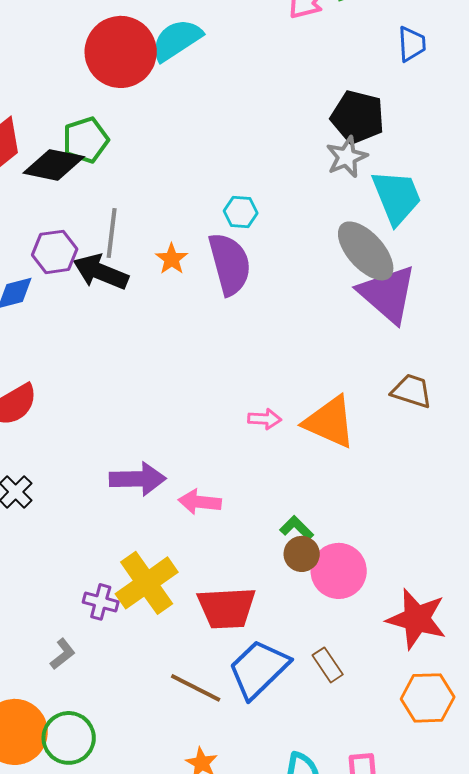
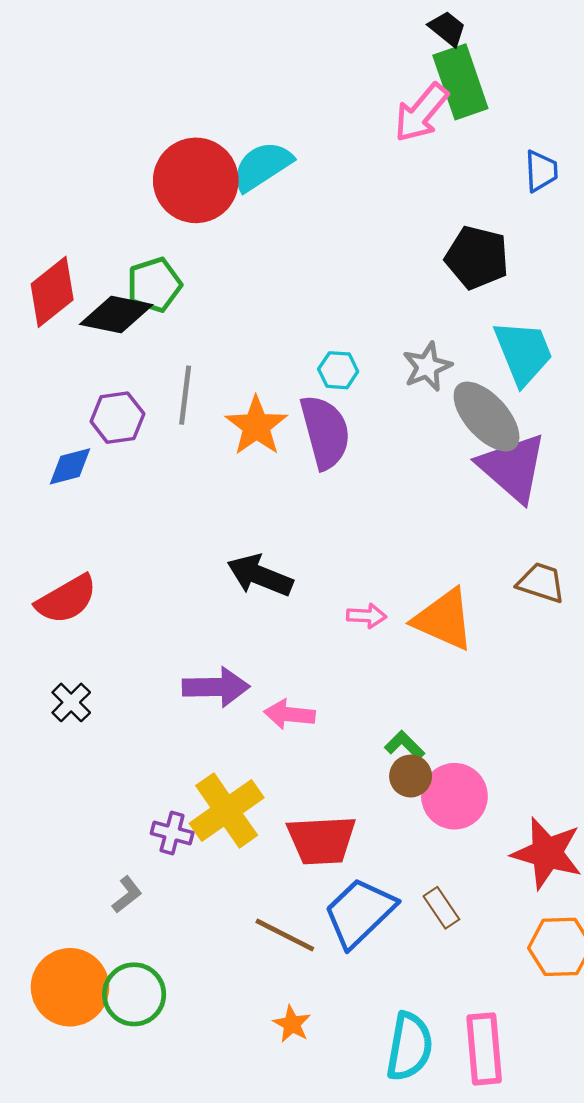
gray star: (347, 157) -> (427, 367), moved
orange star: (172, 259) -> (256, 426), size x1.6
black arrow: (101, 272) -> (260, 576), moved

